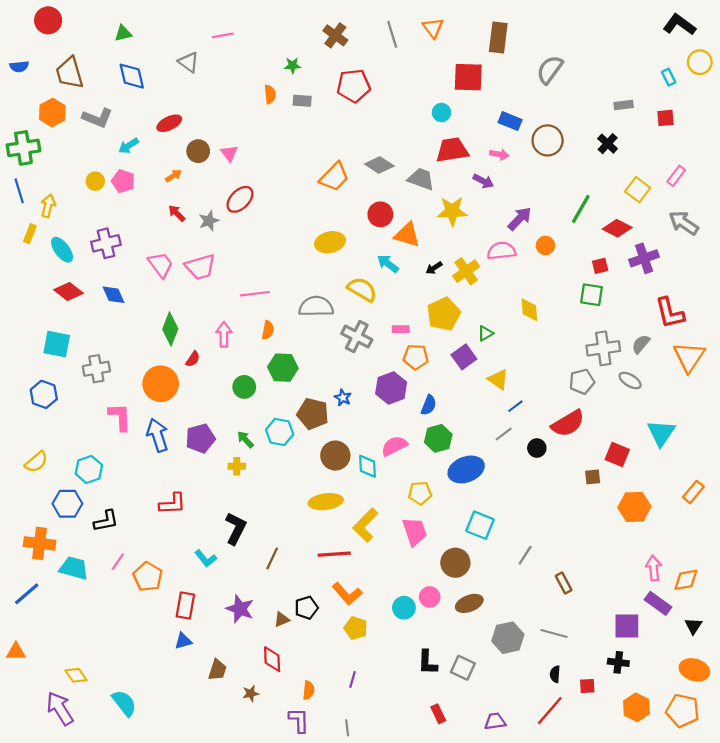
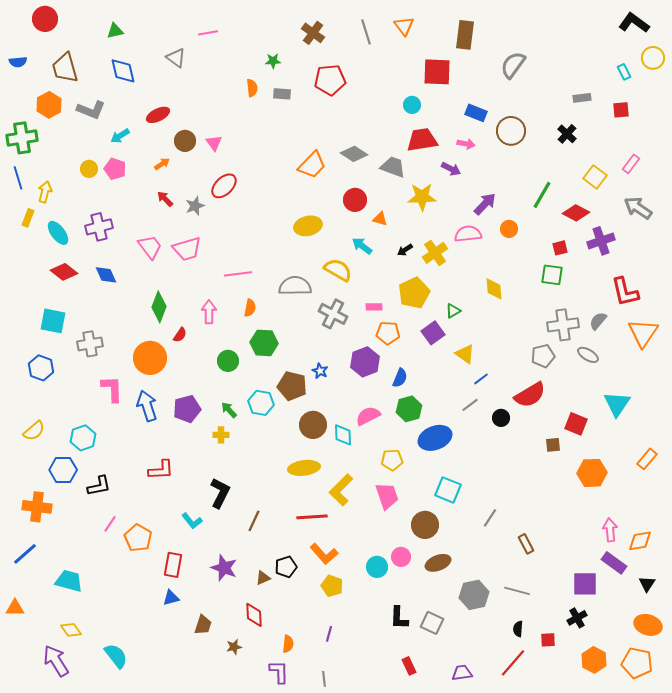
orange triangle: (407, 235) -> (380, 219), size x0.6
cyan trapezoid: (74, 568) -> (69, 581), moved
black cross: (618, 662) -> (577, 618), turned -36

